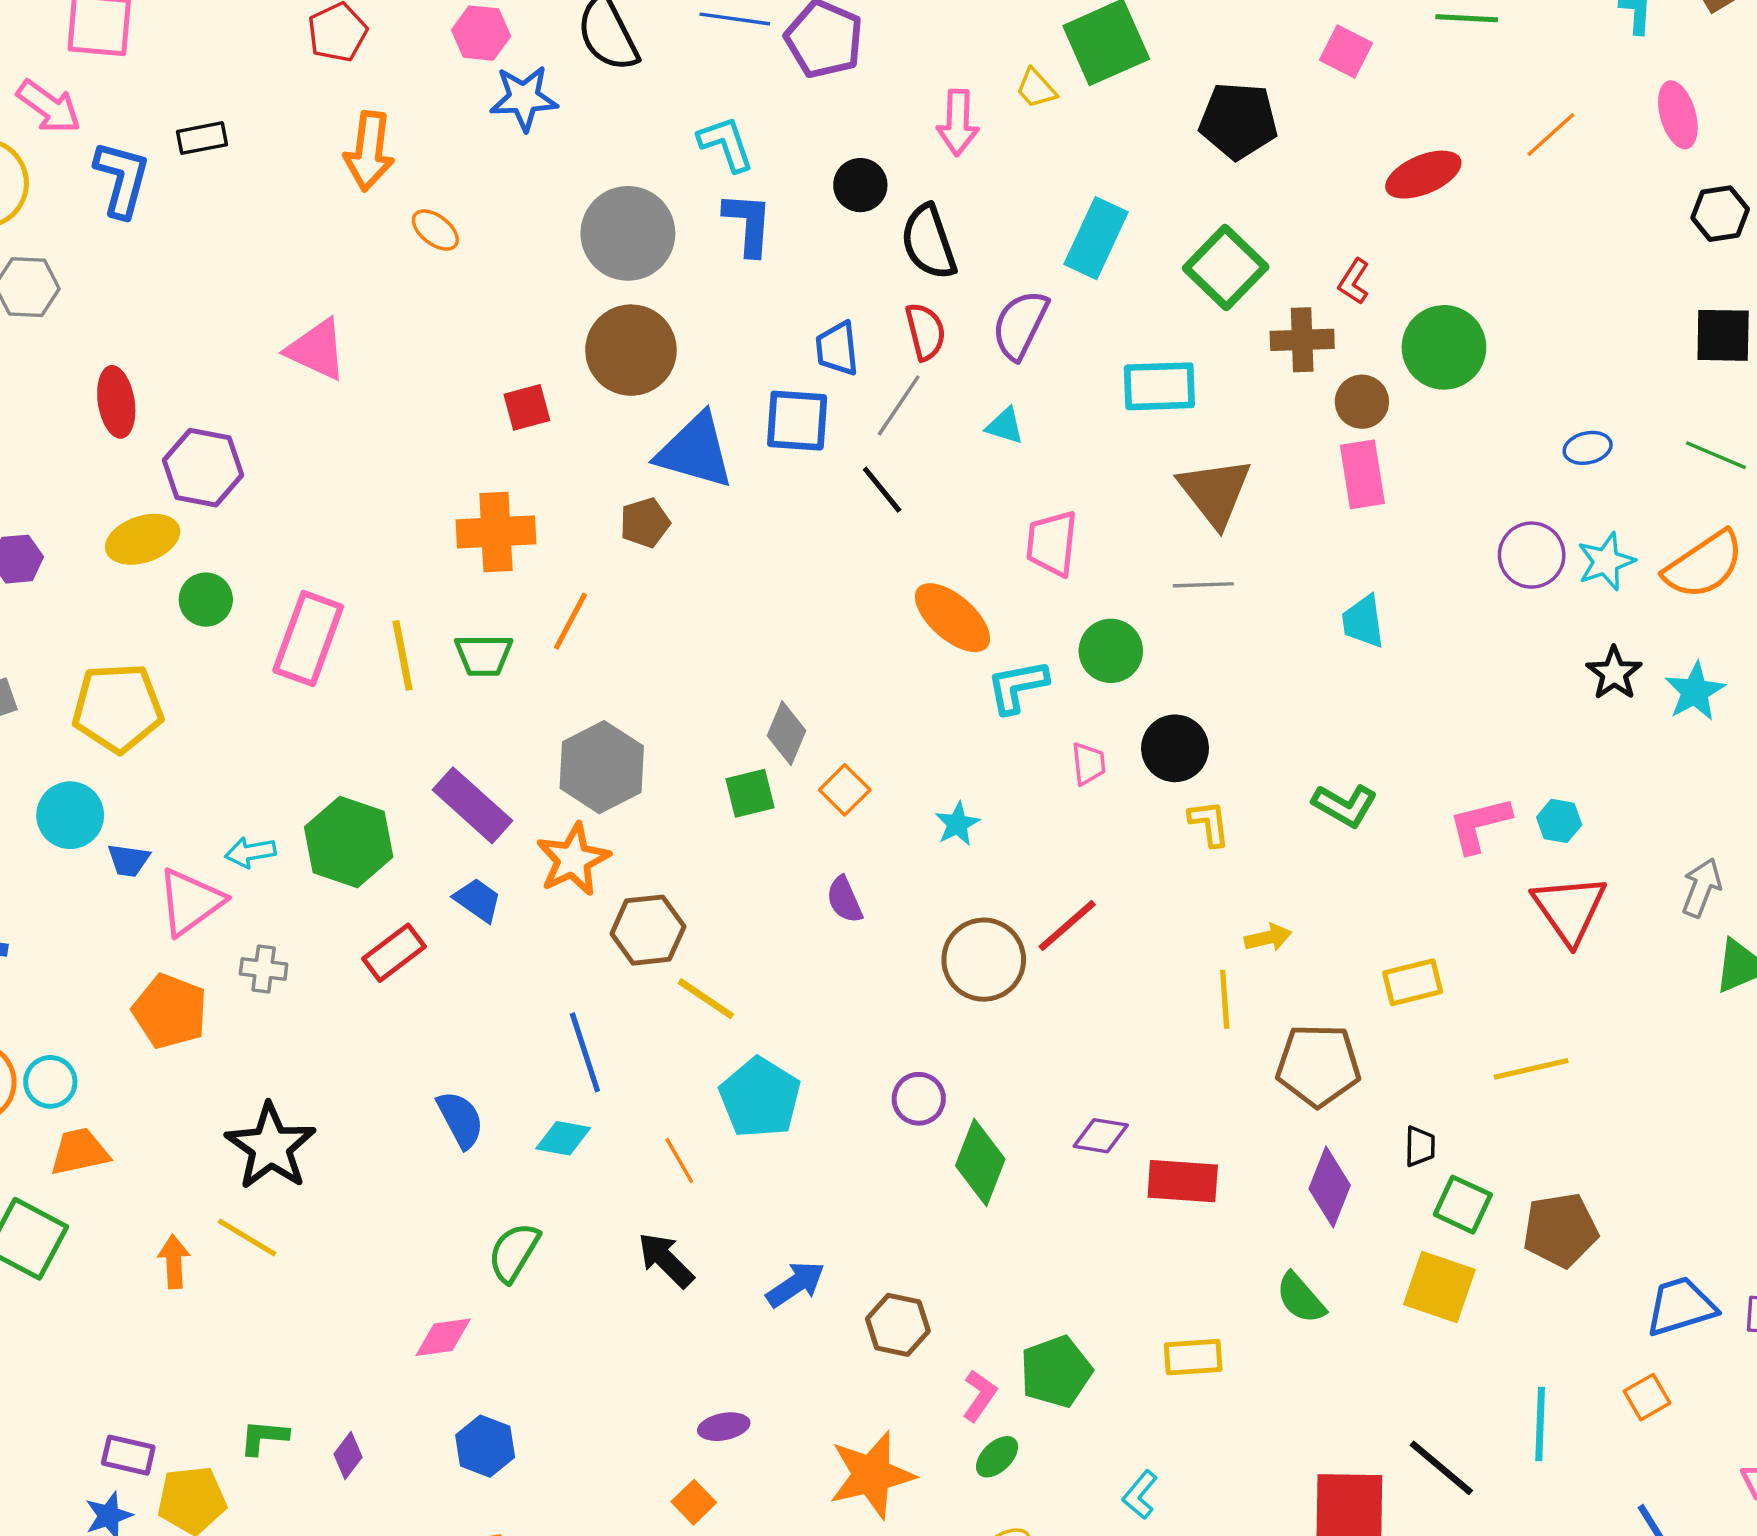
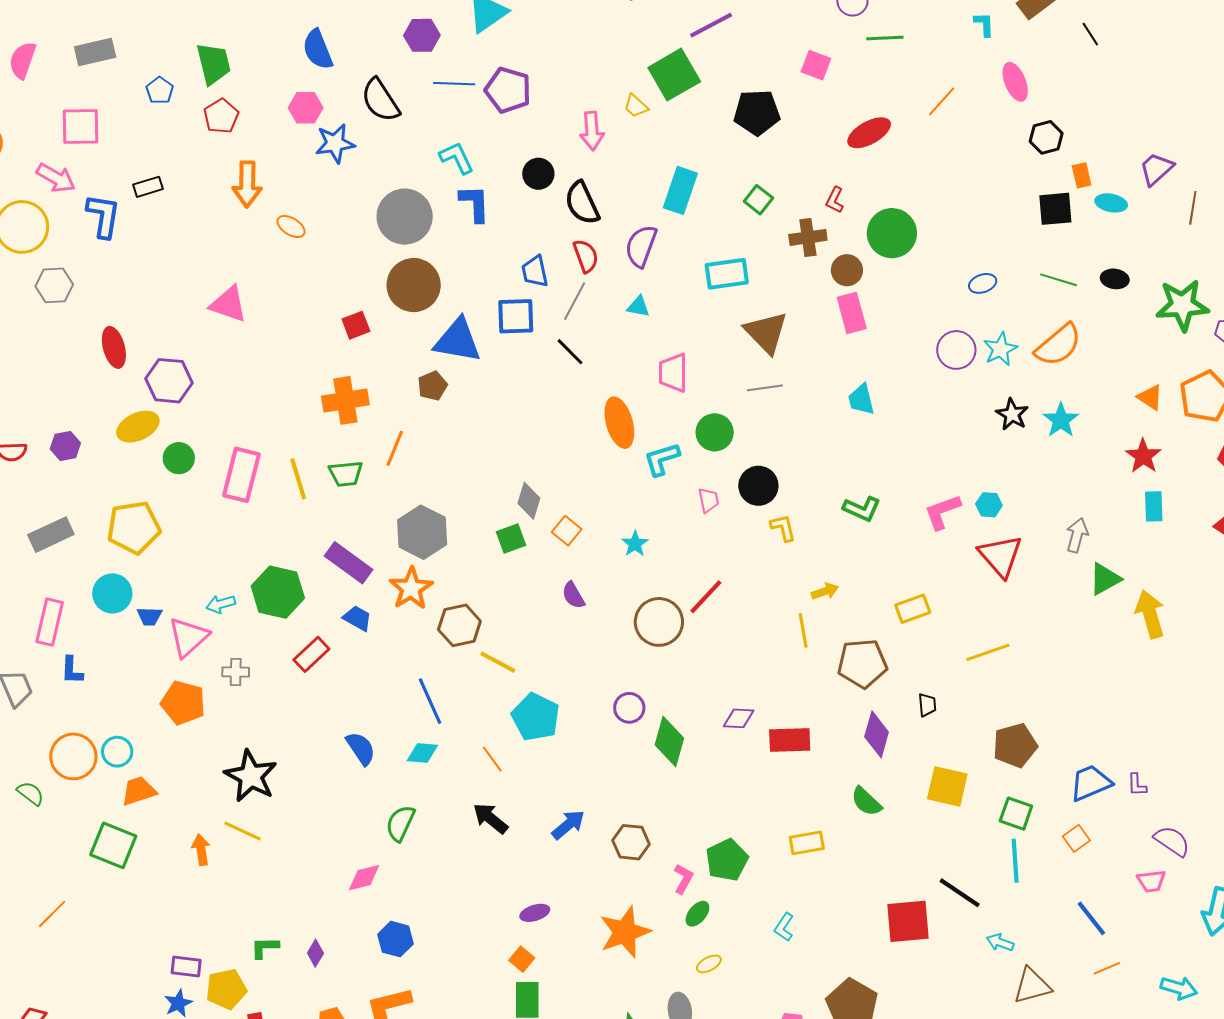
green square: (1226, 267) -> (758, 200), size x0.6
orange ellipse: (952, 618) -> (619, 423), turned 39
green square: (1463, 1205) -> (1016, 814), moved

